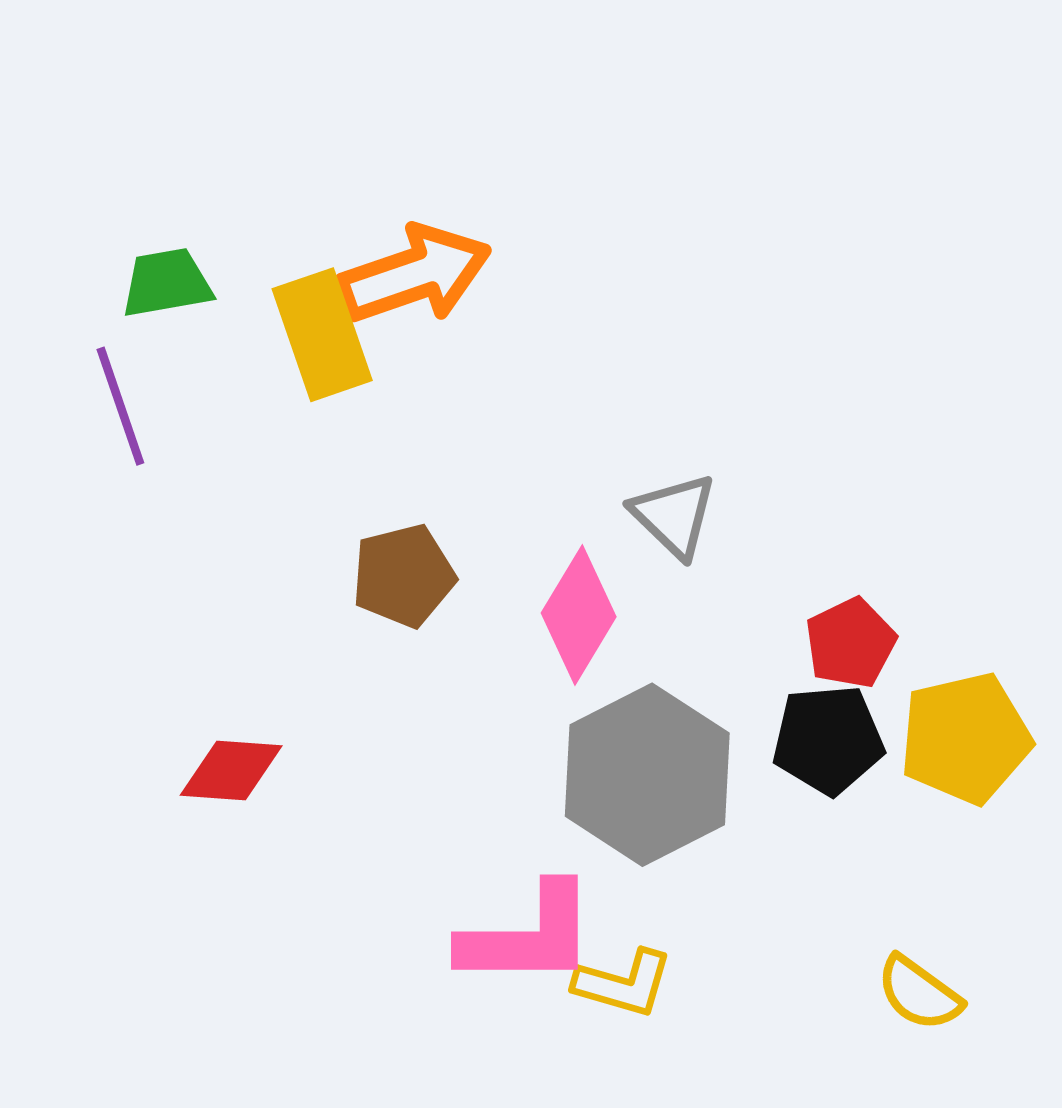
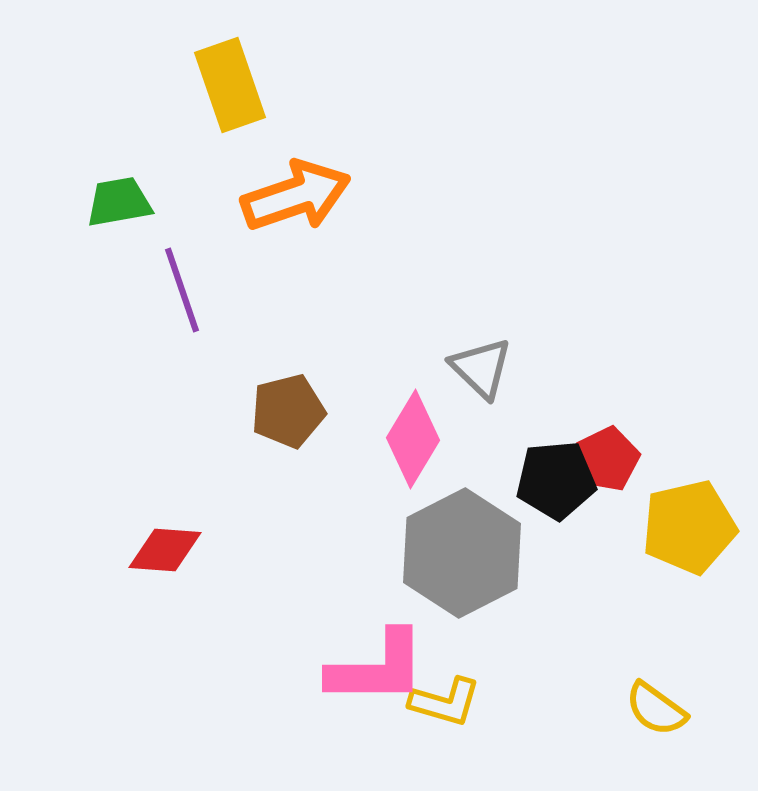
yellow rectangle: (322, 335) -> (230, 85), moved
purple line: (120, 406) -> (182, 290), moved
black pentagon: (828, 740) -> (556, 480), moved

